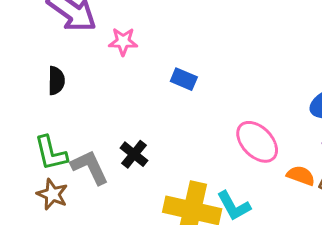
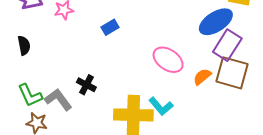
blue rectangle: (184, 79) -> (110, 27), turned -42
orange semicircle: (301, 176) -> (202, 77), turned -48

